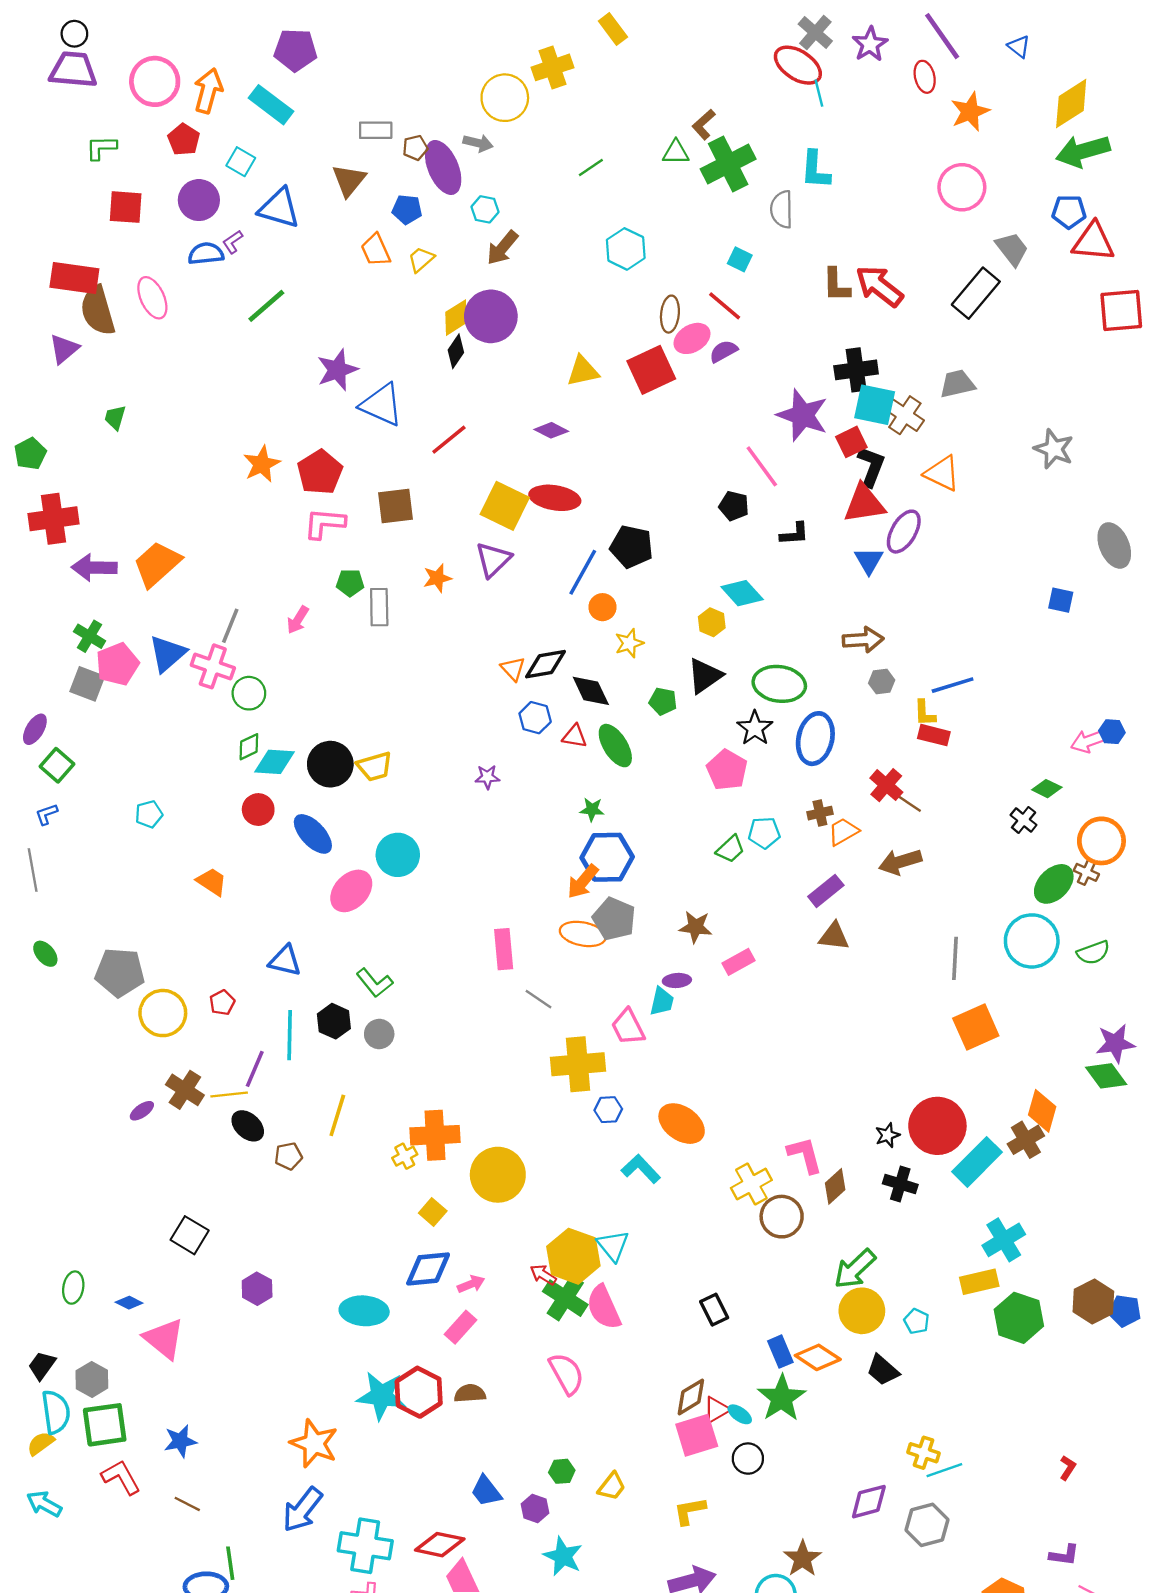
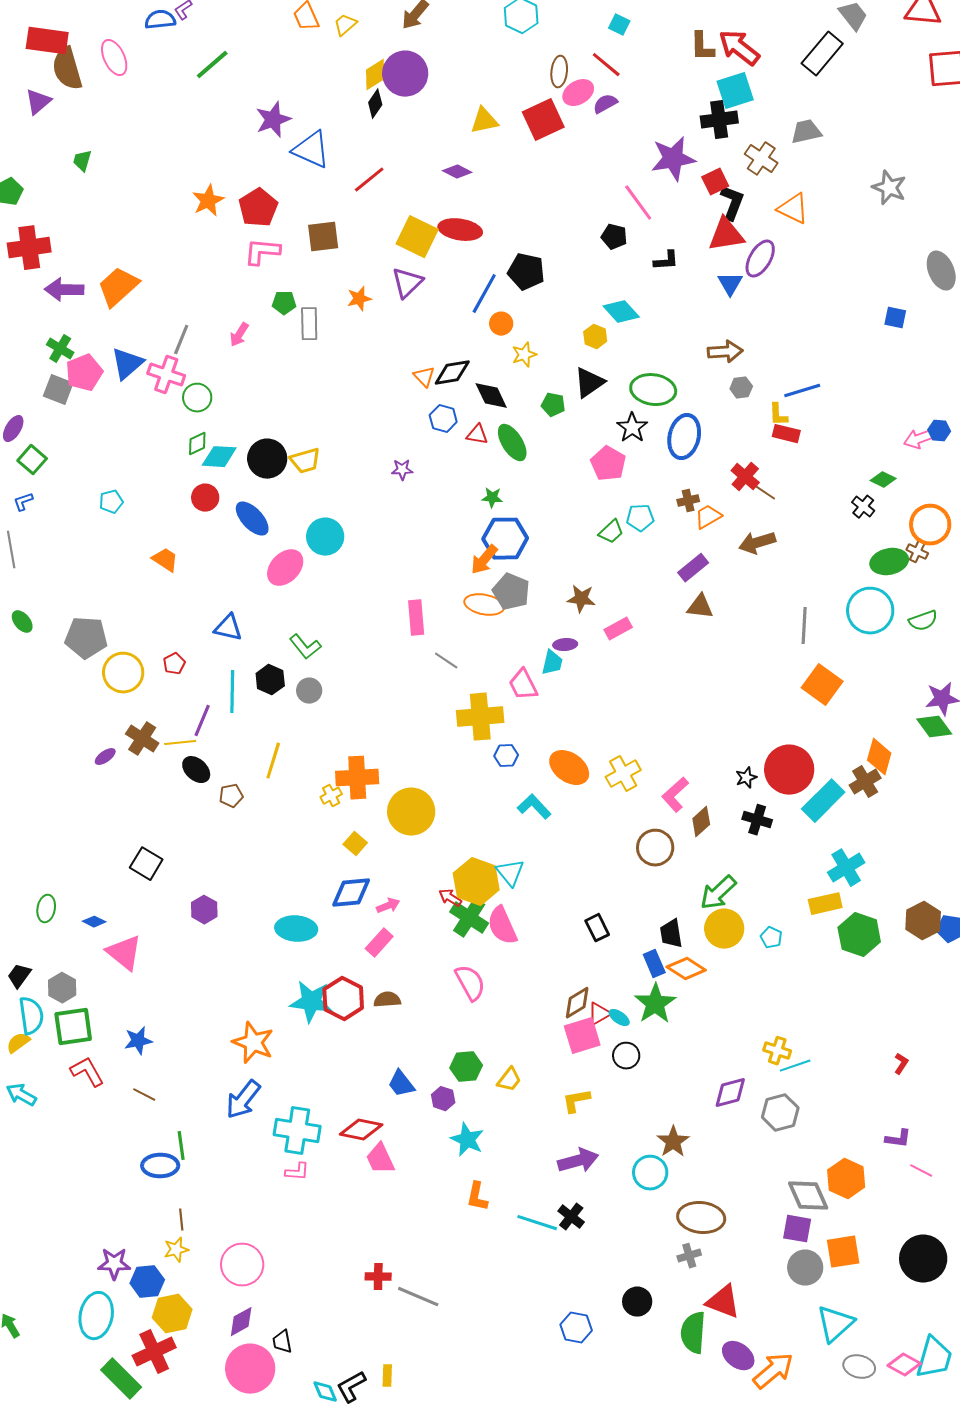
cyan square: (875, 405) -> (735, 91), moved, turned -30
purple star: (803, 415) -> (673, 159), turned -30
green ellipse: (1054, 884) -> (889, 562), turned 33
orange square: (976, 1027) -> (822, 685), turned -30
pink L-shape: (805, 1155) -> (675, 795), turned -117
yellow cross: (751, 1184) -> (623, 774), moved
black trapezoid: (883, 1370) -> (671, 934), moved, turned 40
green hexagon: (562, 1471) -> (466, 1067), size x1.4

